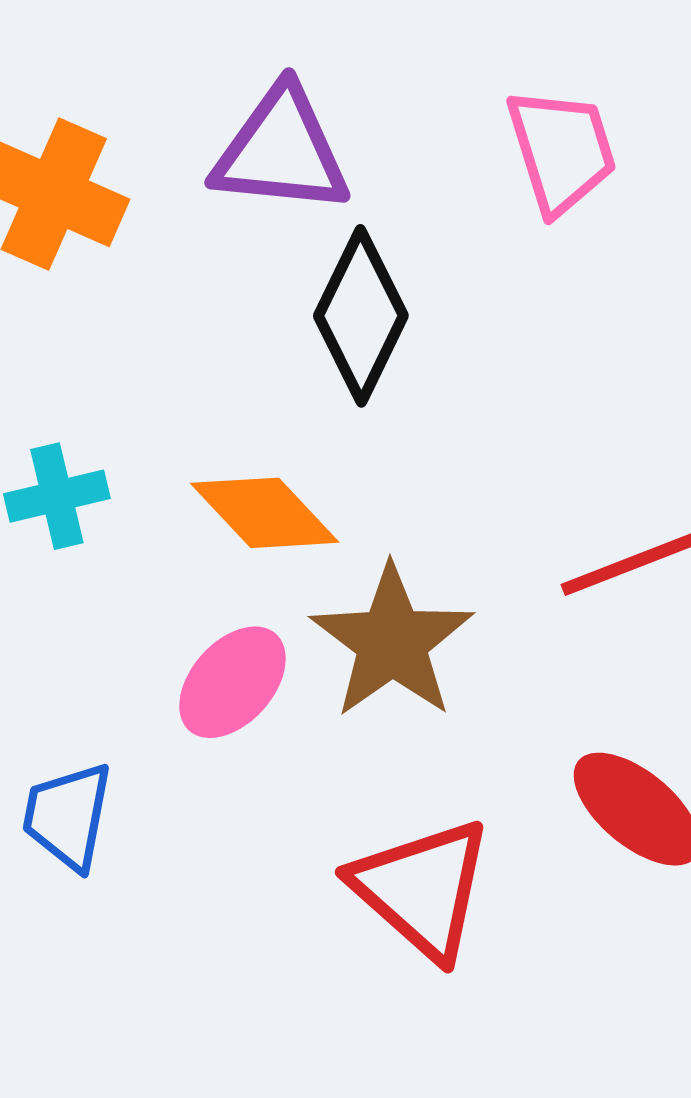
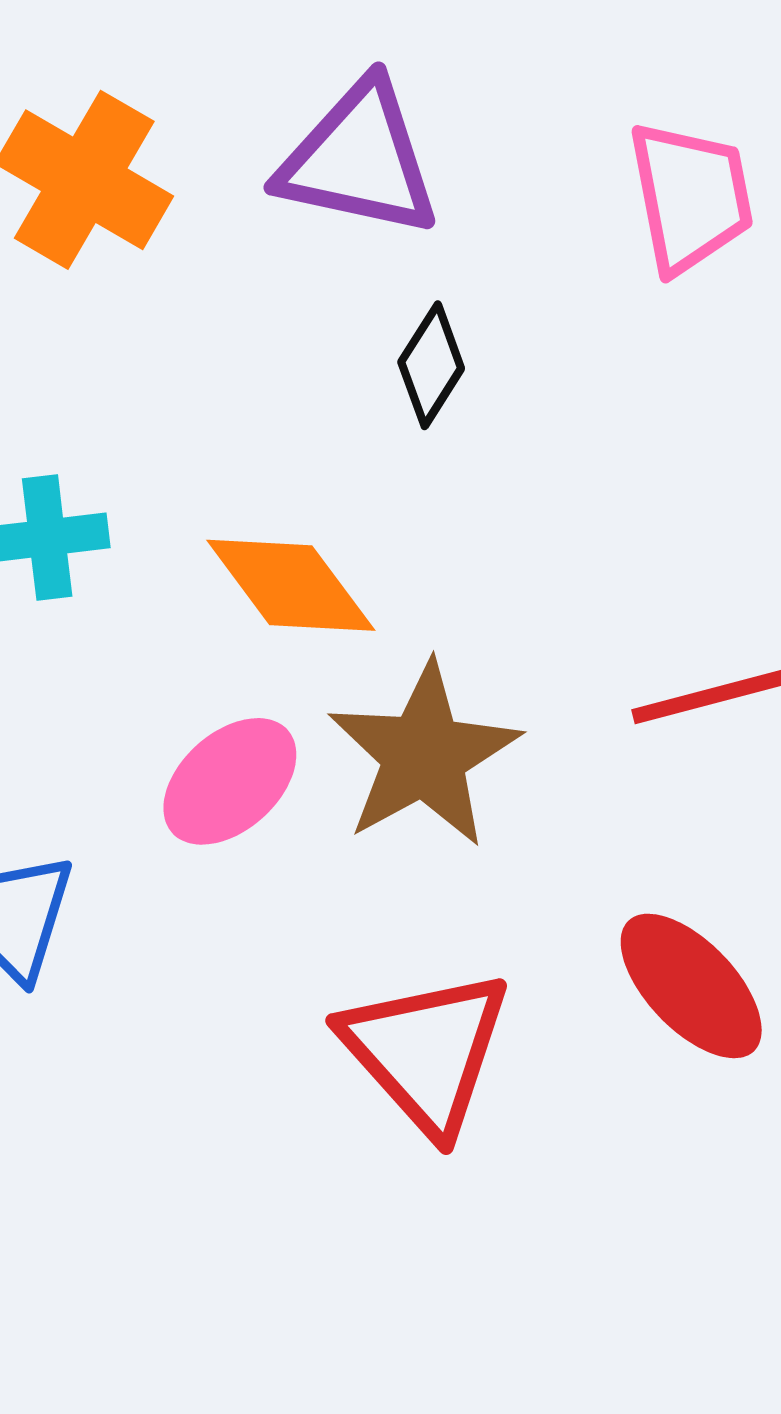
black diamond: (361, 316) -> (431, 365), size x0.6

